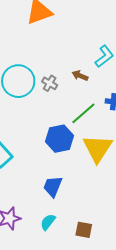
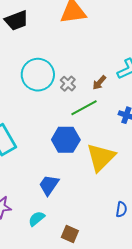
brown arrow: (80, 76) -> (99, 83), turned -84
green line: (83, 113) -> (84, 108), moved

